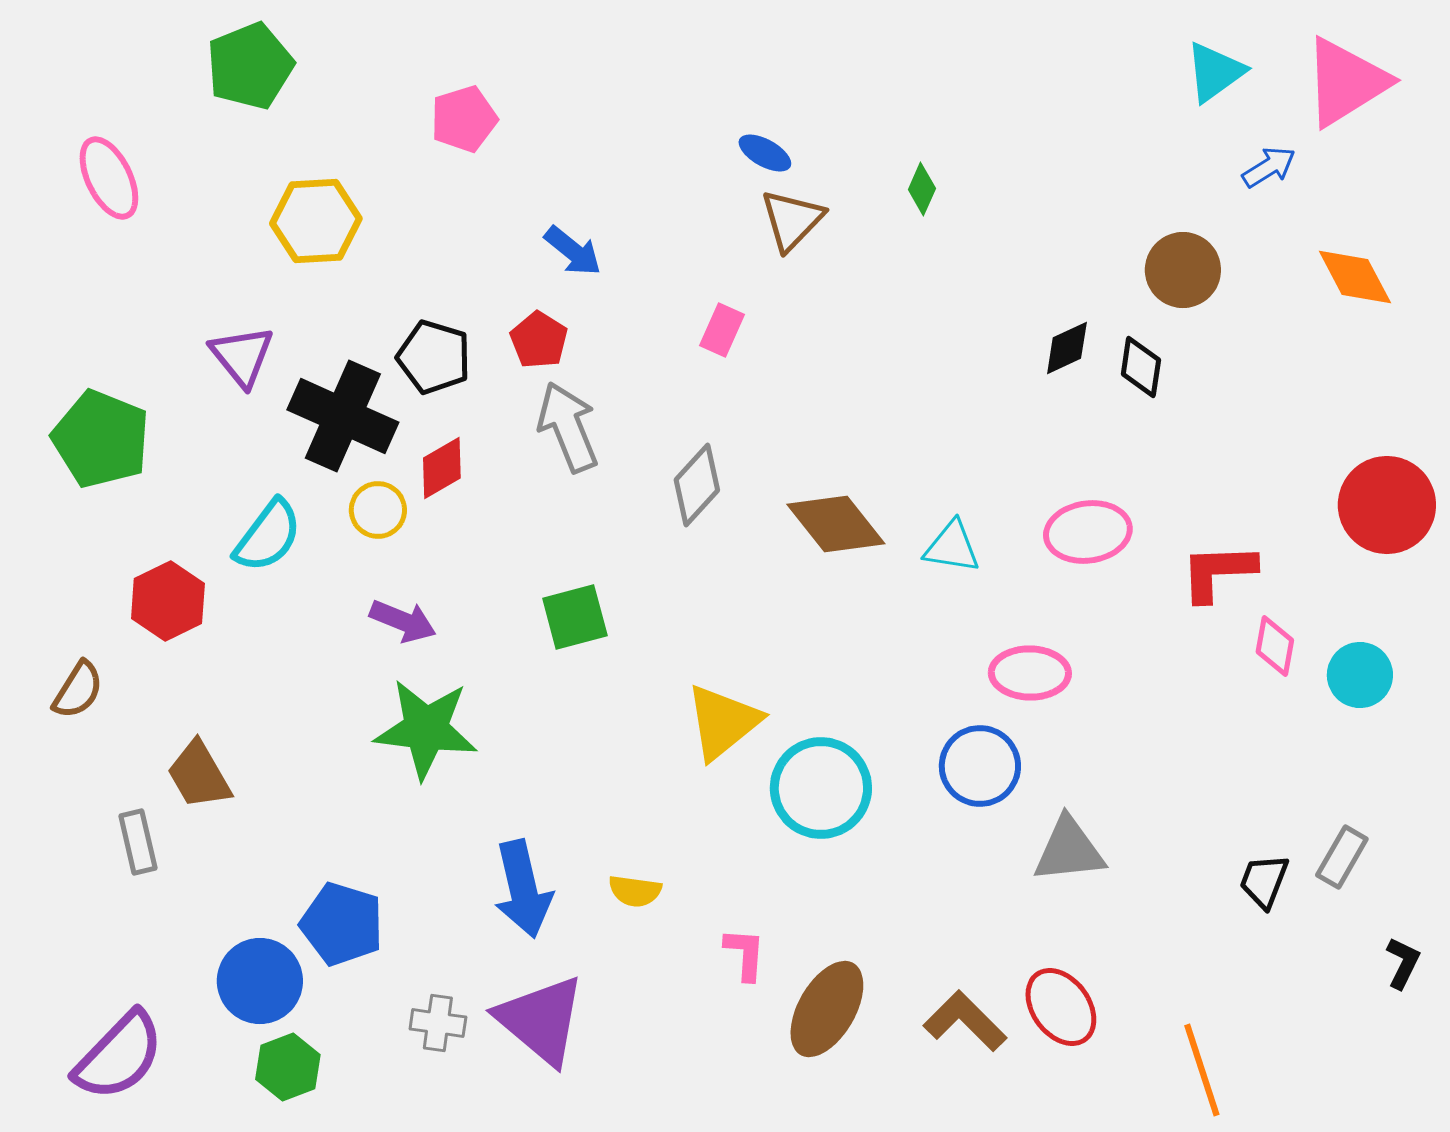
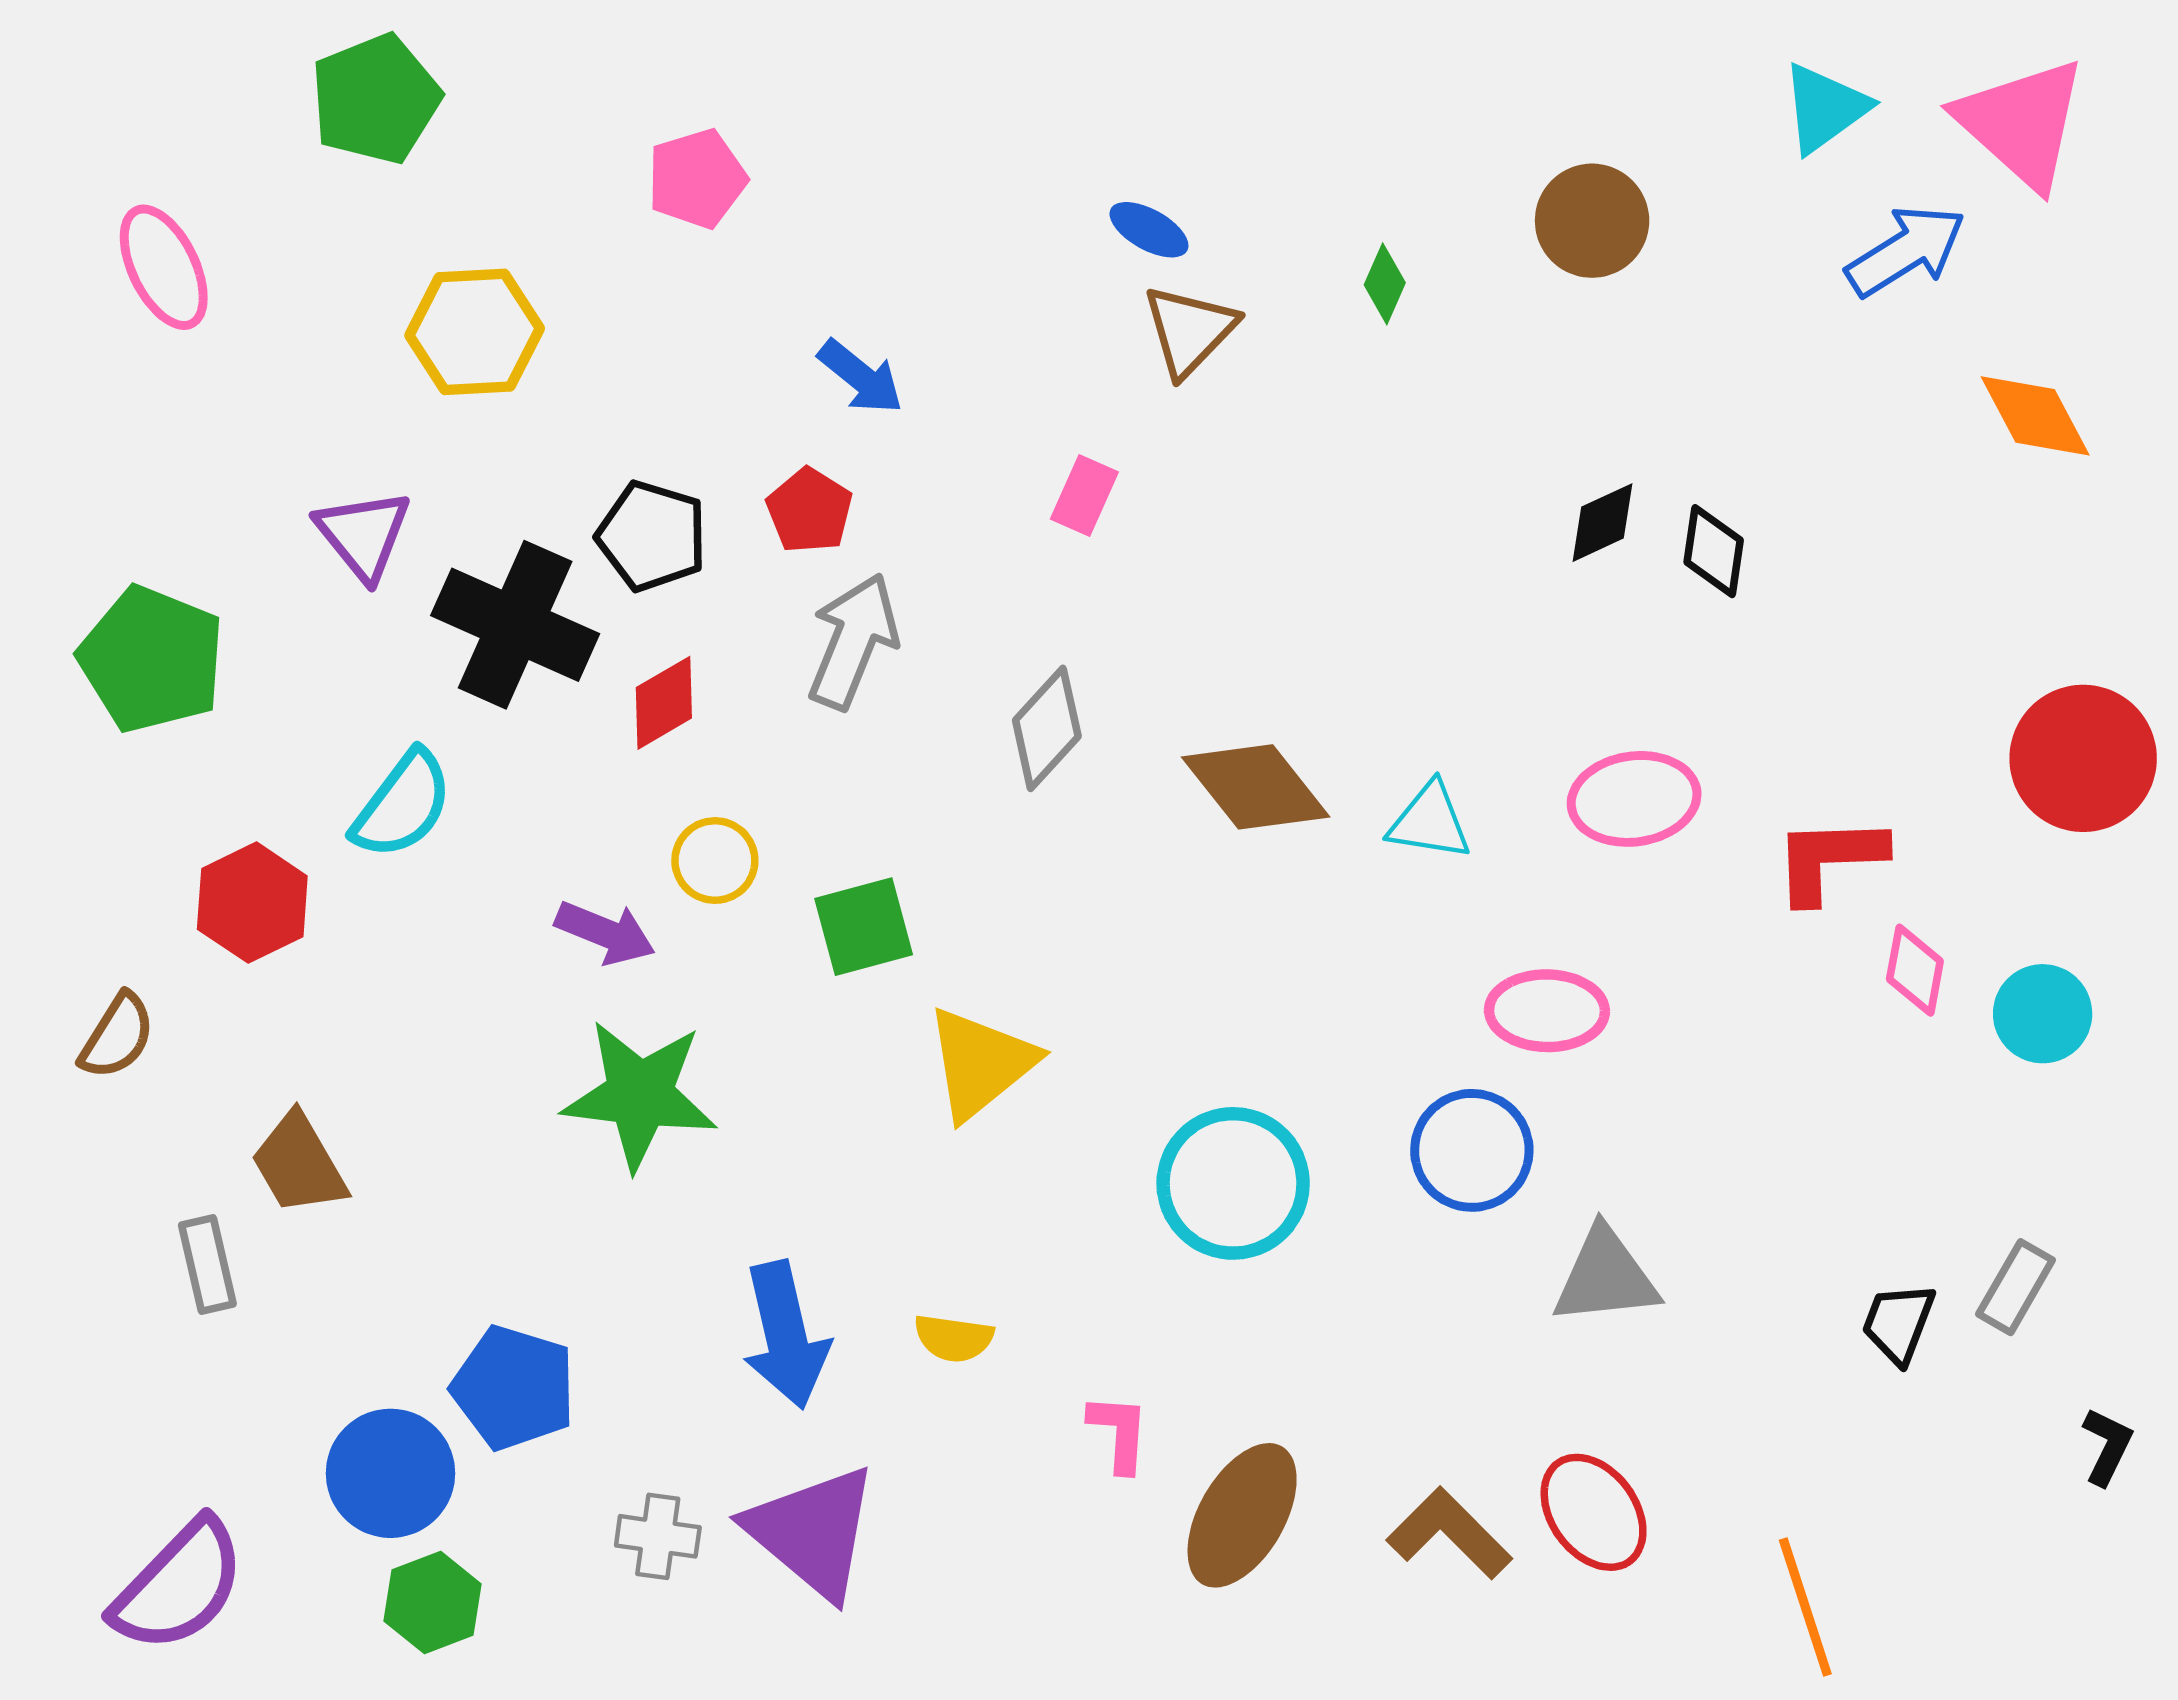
pink triangle: (1346, 82) -> (2022, 123), turned -46
blue arrow: (1269, 167) -> (1906, 251), size x1.5
brown circle: (1183, 270) -> (1592, 221), moved
gray arrow: (568, 427) -> (853, 641), turned 44
yellow circle: (378, 510) -> (715, 861), moved
yellow triangle: (723, 722) -> (981, 1063), moved

